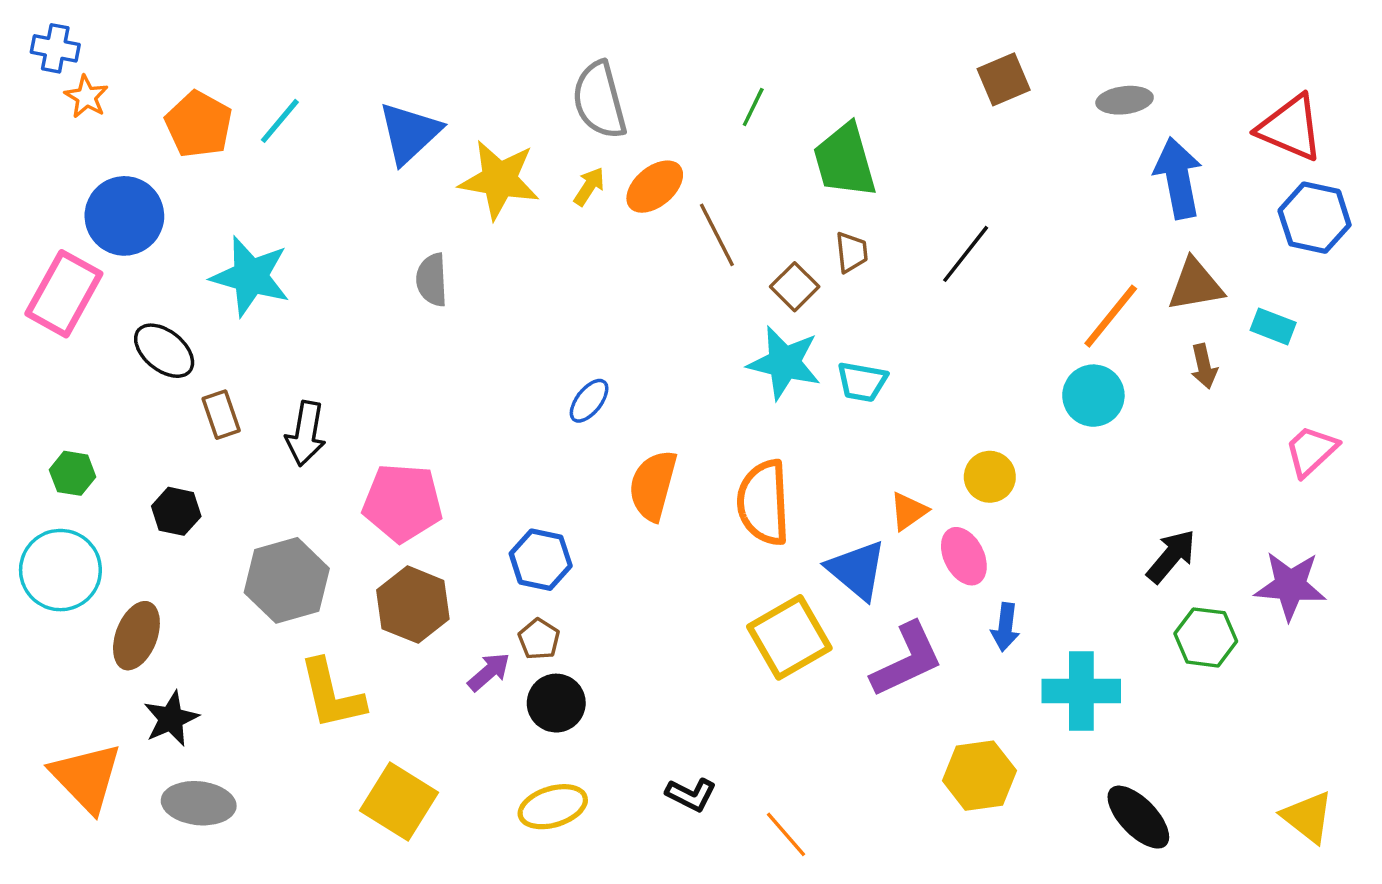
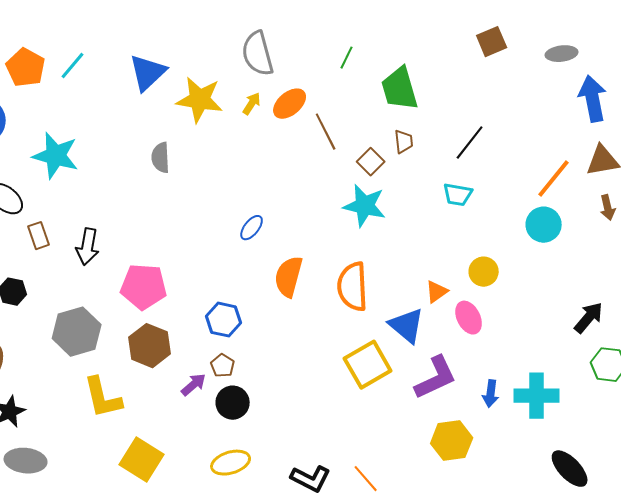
cyan trapezoid: (862, 382) -> (458, 195), moved
blue arrow: (1005, 627) -> (491, 394), moved
yellow hexagon: (979, 776) -> (452, 441), moved
black L-shape: (691, 795) -> (311, 479), moved, size x1.4

